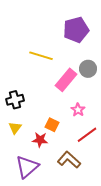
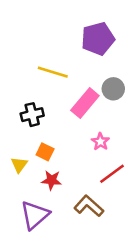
black cross: (15, 100) -> (32, 115), moved
orange square: (52, 125) -> (45, 152), moved

